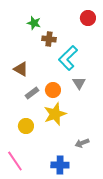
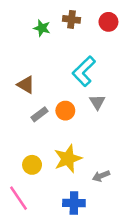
brown cross: (49, 39) -> (71, 19), moved
yellow star: (55, 114) -> (68, 159), moved
yellow circle: (26, 126) -> (32, 165), moved

